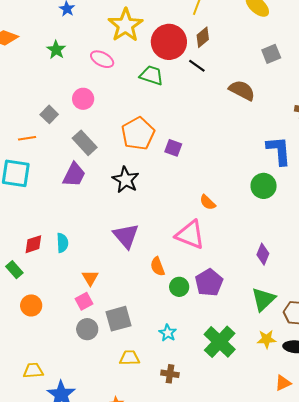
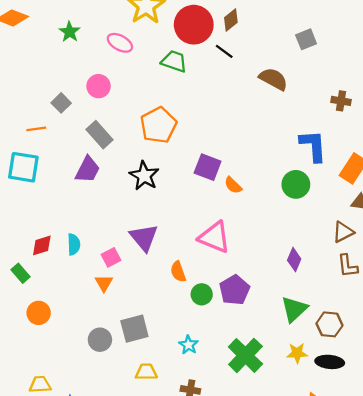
purple square: (173, 148) -> (208, 167), moved, size x1.4
orange semicircle: (208, 202) -> (233, 185), moved
pink square: (84, 301) -> (111, 257), moved

